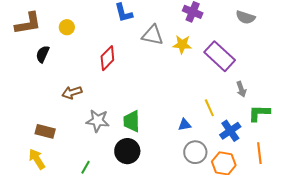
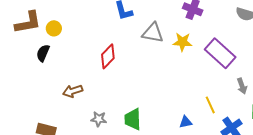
yellow circle: (67, 27) -> (54, 28), moved
gray star: (98, 121) -> (99, 119), size x0.7

